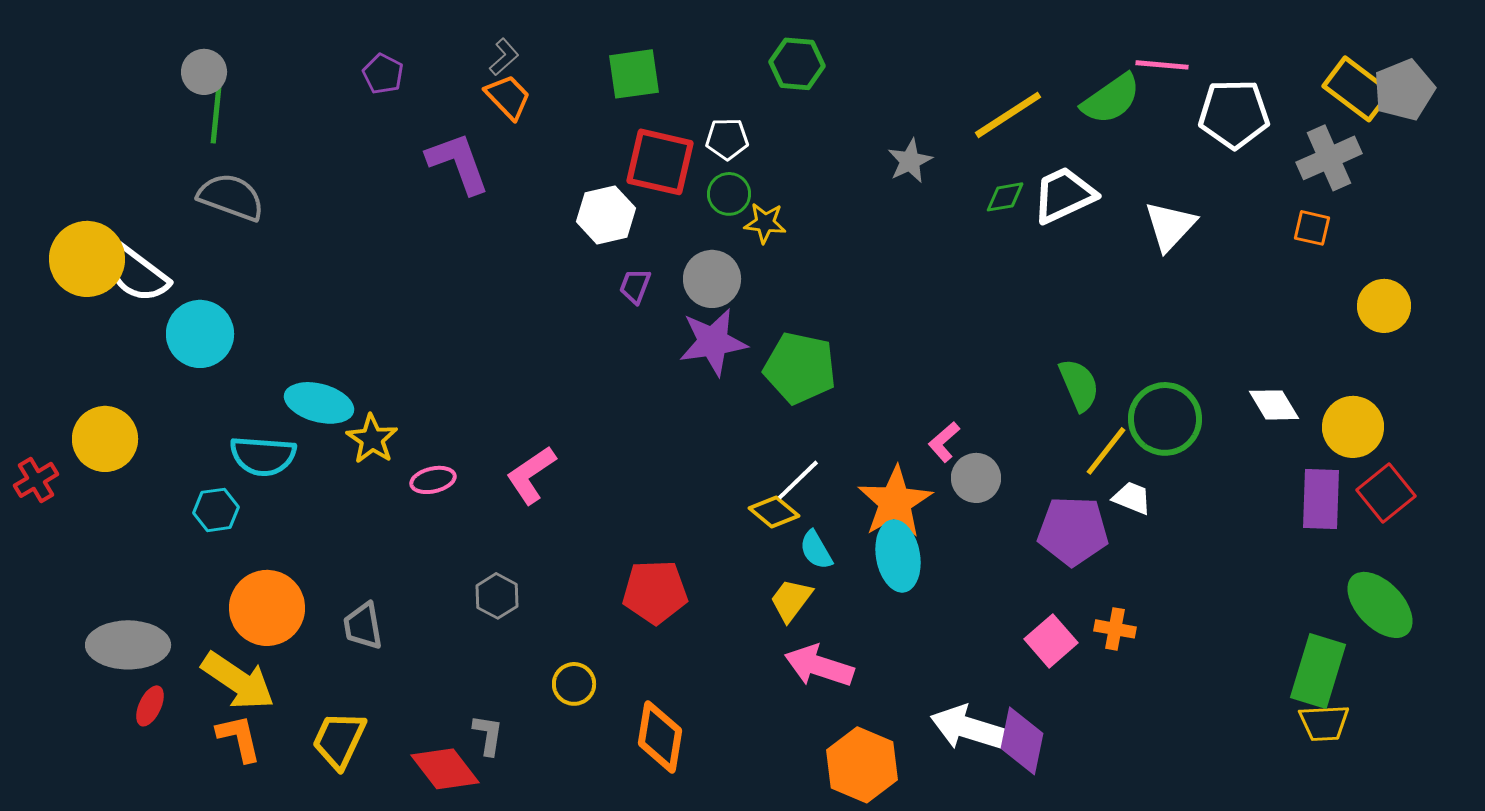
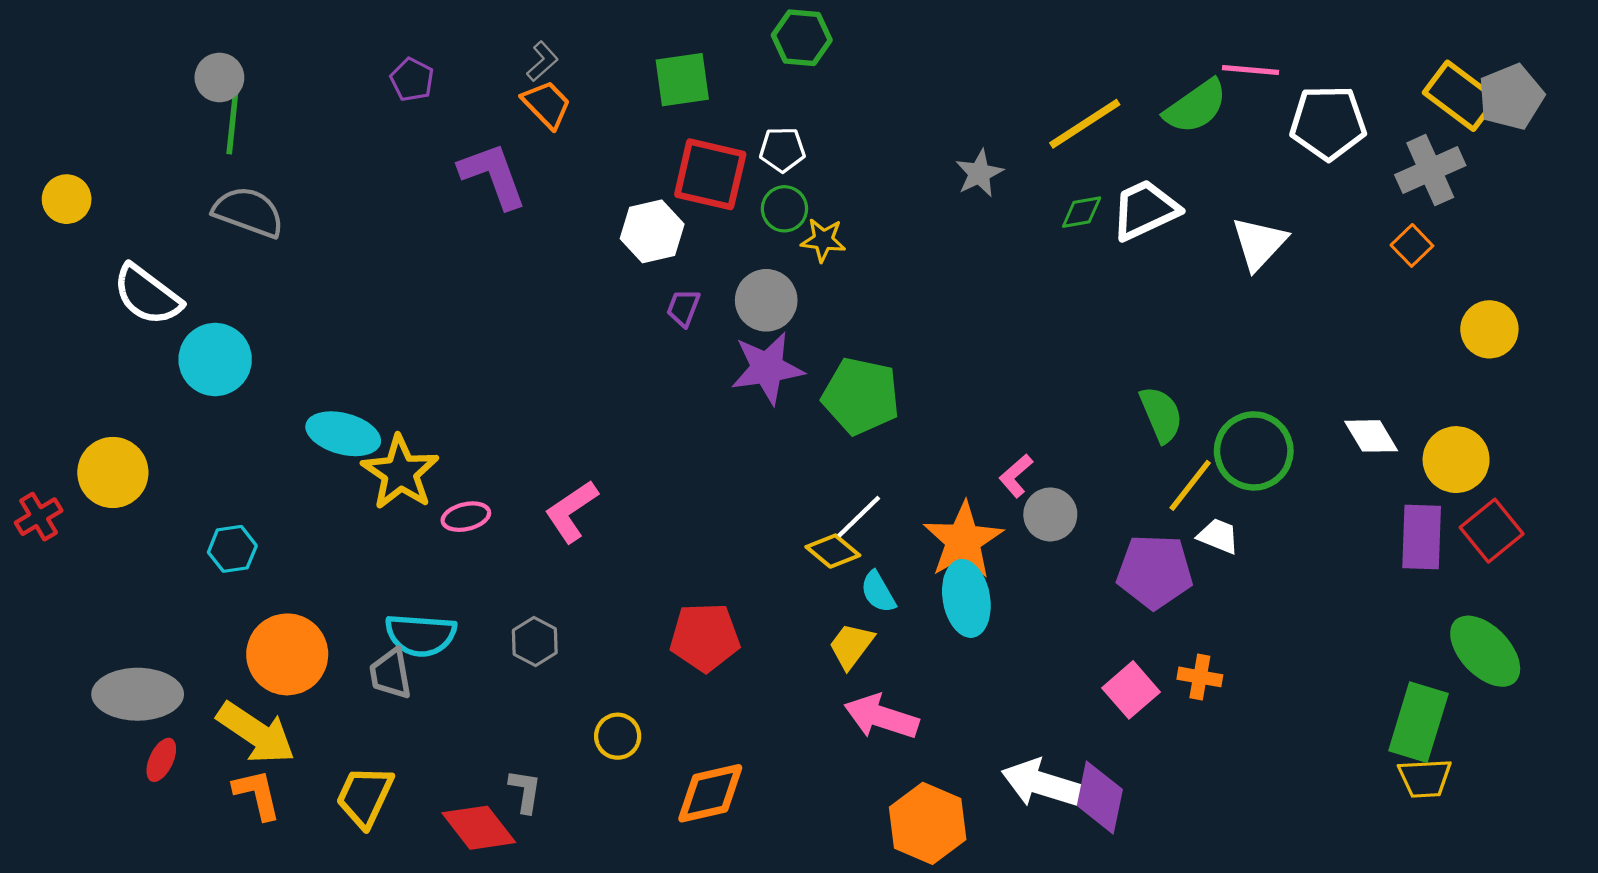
green hexagon: (797, 64) -> (802, 38), moved
orange square: (1312, 228) -> (1412, 245), turned 33
yellow circle: (87, 259) -> (67, 199), moved, size x0.6
yellow star: (372, 439) -> (400, 472), size x1.4
cyan semicircle: (263, 456) -> (421, 635), moved
orange diamond: (660, 737) -> (710, 793), turned 68

